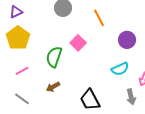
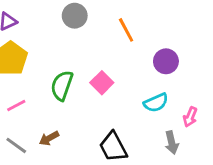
pink square: (78, 43) -> (102, 83), moved
brown arrow: (53, 87) -> (49, 138), moved

